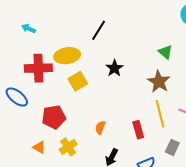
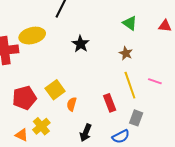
yellow square: (78, 81) -> (55, 90), moved
brown star: (159, 82) -> (126, 53), size x0.6
orange triangle: (39, 147) -> (22, 135), moved
gray rectangle: (172, 147) -> (136, 118), moved

